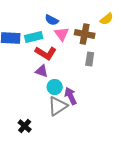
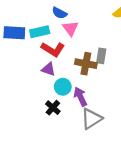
brown cross: (85, 34) -> (86, 64), moved
gray triangle: (58, 106) -> (91, 119), moved
black cross: (25, 126) -> (53, 108), moved

